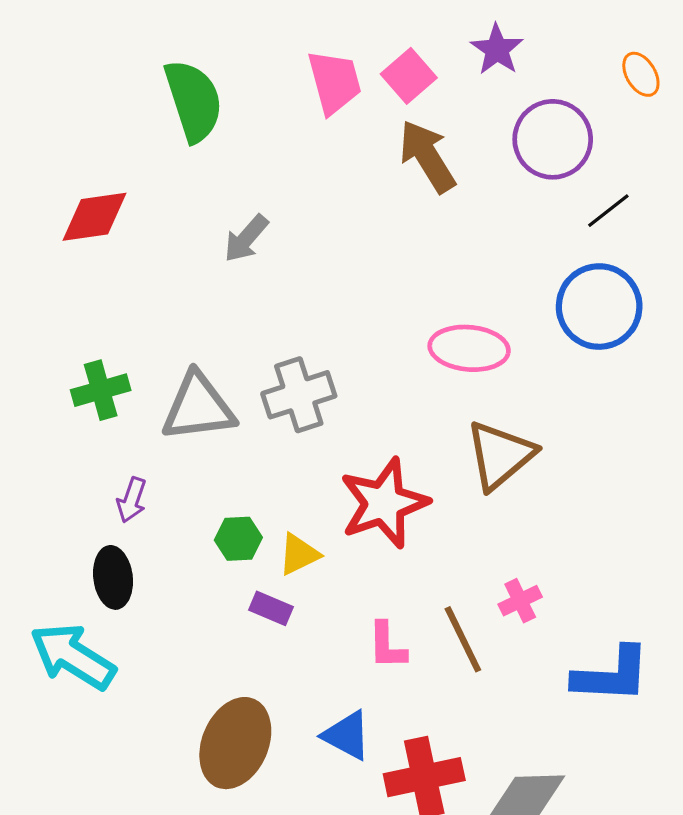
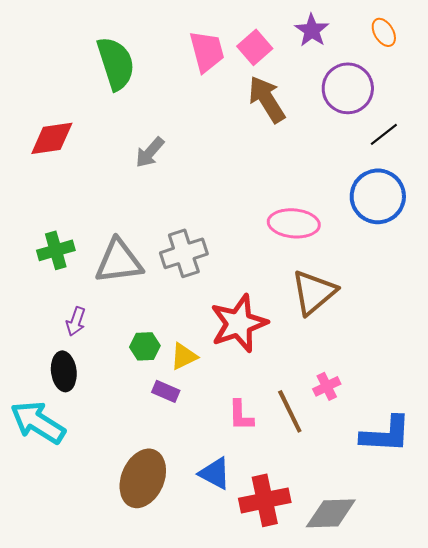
orange ellipse: (641, 74) -> (384, 32), moved

